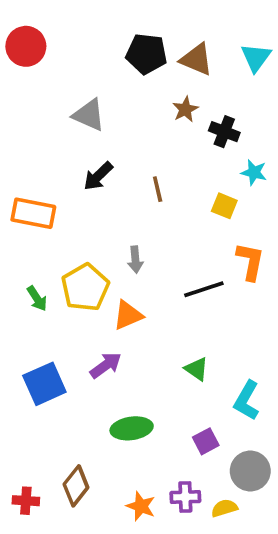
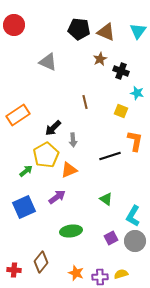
black arrow: (98, 176) -> (53, 128), moved
orange rectangle: (33, 213) -> (18, 115), turned -45
green arrow: (37, 299) -> (26, 171), moved, turned -96
gray circle: (250, 471) -> (135, 241), moved
purple cross: (185, 497) -> (100, 277), moved

